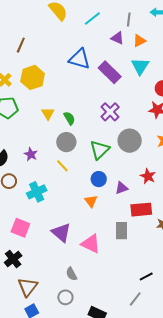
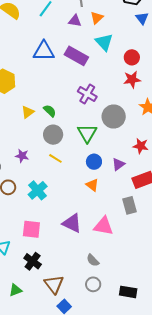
yellow triangle: (48, 114) -> (28, 112), turned 40

